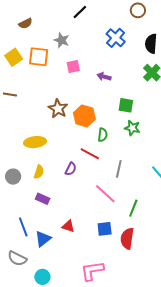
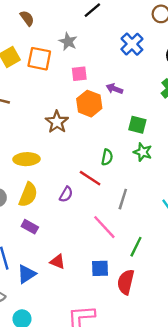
brown semicircle: (26, 23) -> (27, 18), turned -104
orange hexagon: (84, 116) -> (89, 104), moved
yellow semicircle: (39, 172) -> (28, 195), size x1.5

